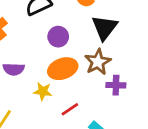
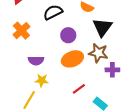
brown star: (98, 62) -> (98, 53), turned -30
yellow star: (43, 91) -> (42, 80), moved

